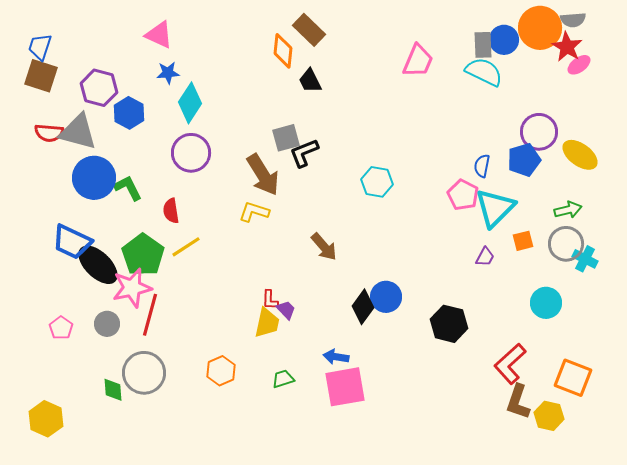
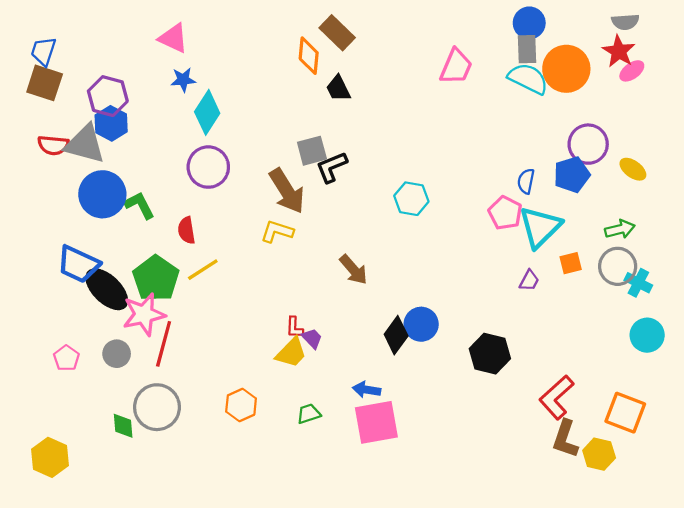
orange circle: (540, 28) -> (566, 69), moved
blue circle: (504, 40) -> (529, 23), moved
blue hexagon: (129, 113) -> (111, 123), moved
yellow ellipse: (580, 155) -> (633, 169), size x0.7
cyan circle: (546, 303) -> (647, 335), moved
yellow trapezoid: (267, 323) -> (291, 353), turned 32

